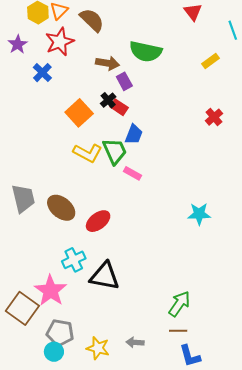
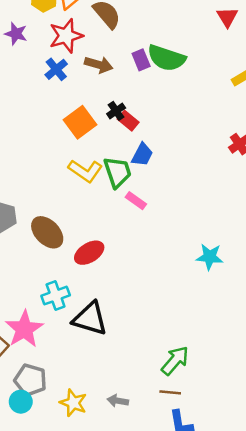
purple star: (18, 44) -> (16, 34), turned -30
brown arrow: (107, 63) -> (99, 65), moved
blue cross: (42, 73) -> (56, 69), moved
purple rectangle: (124, 81) -> (141, 60), moved

